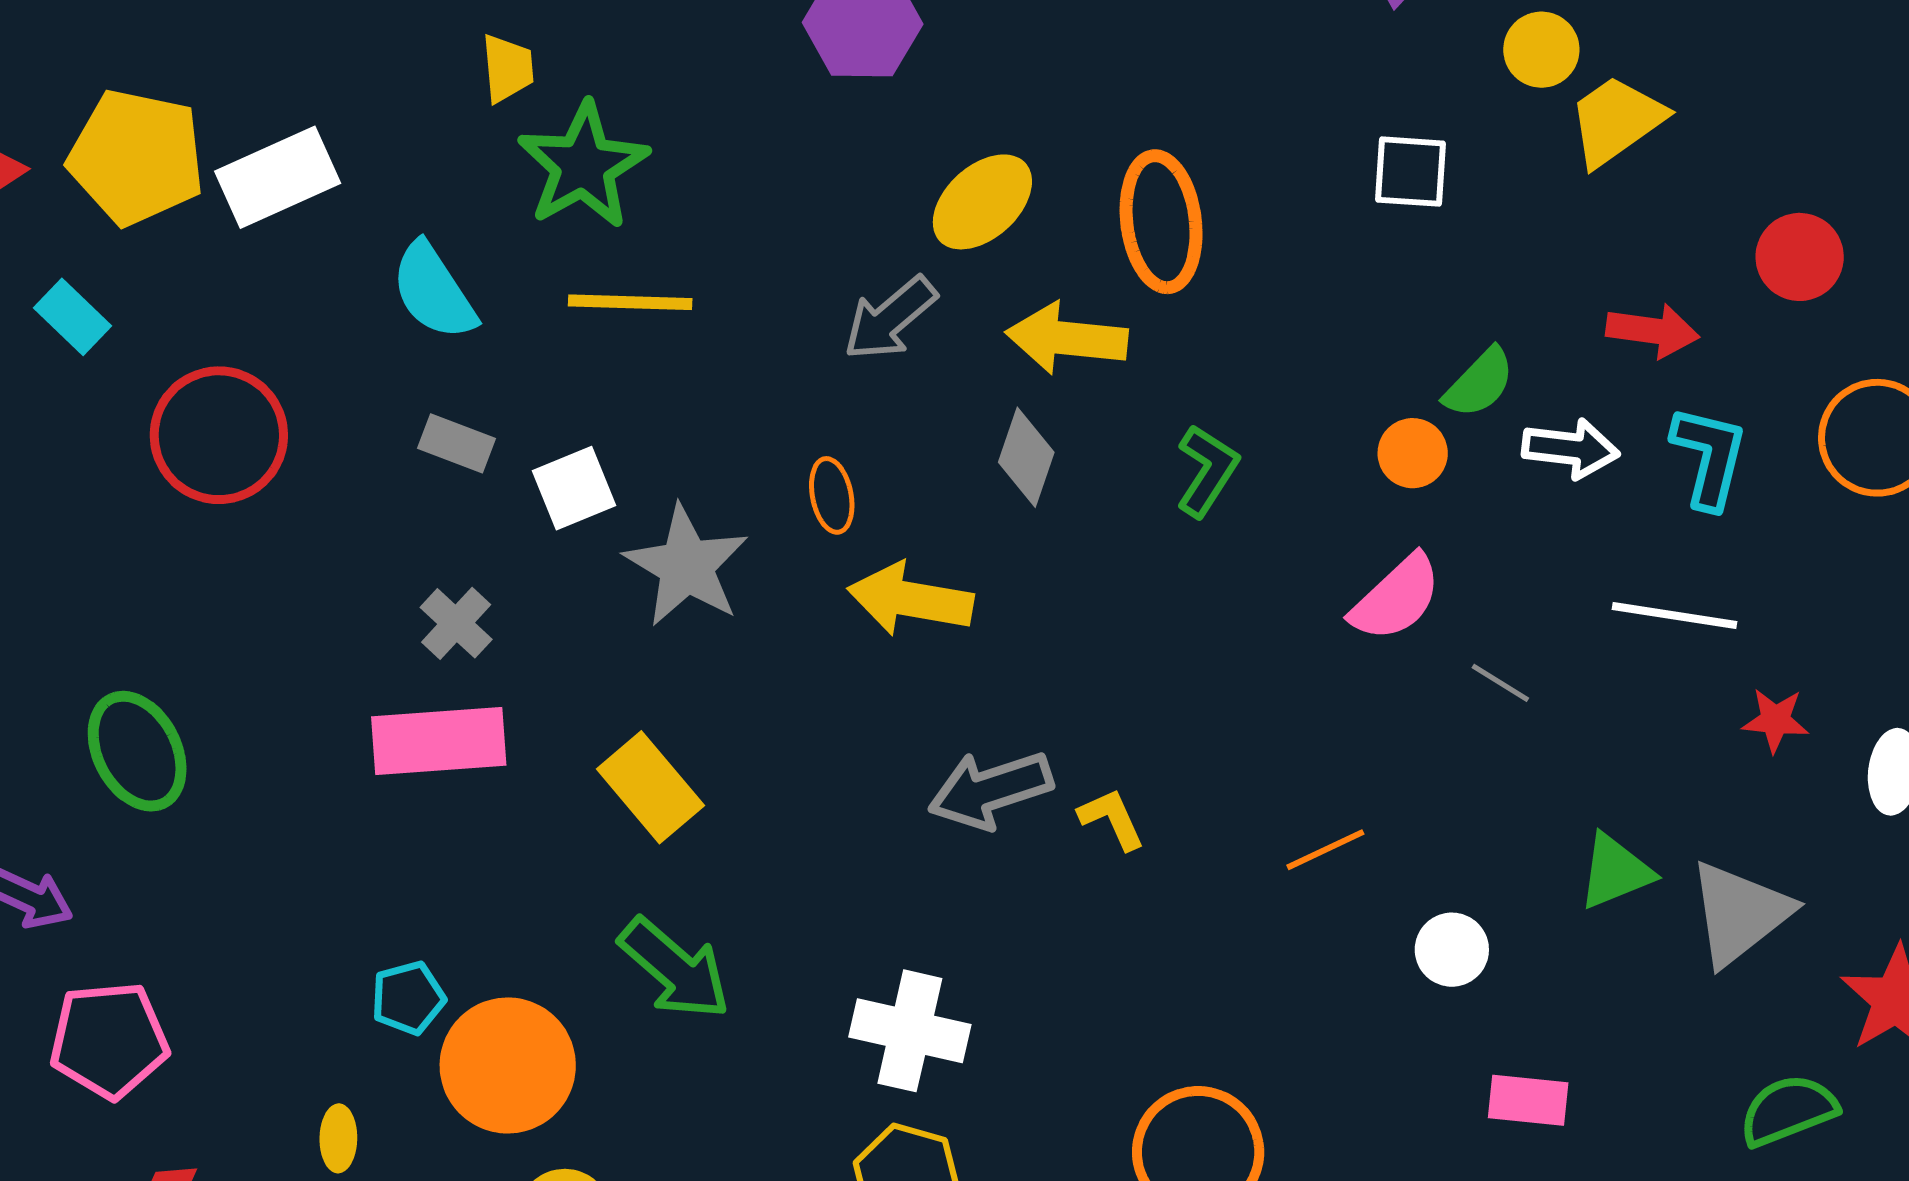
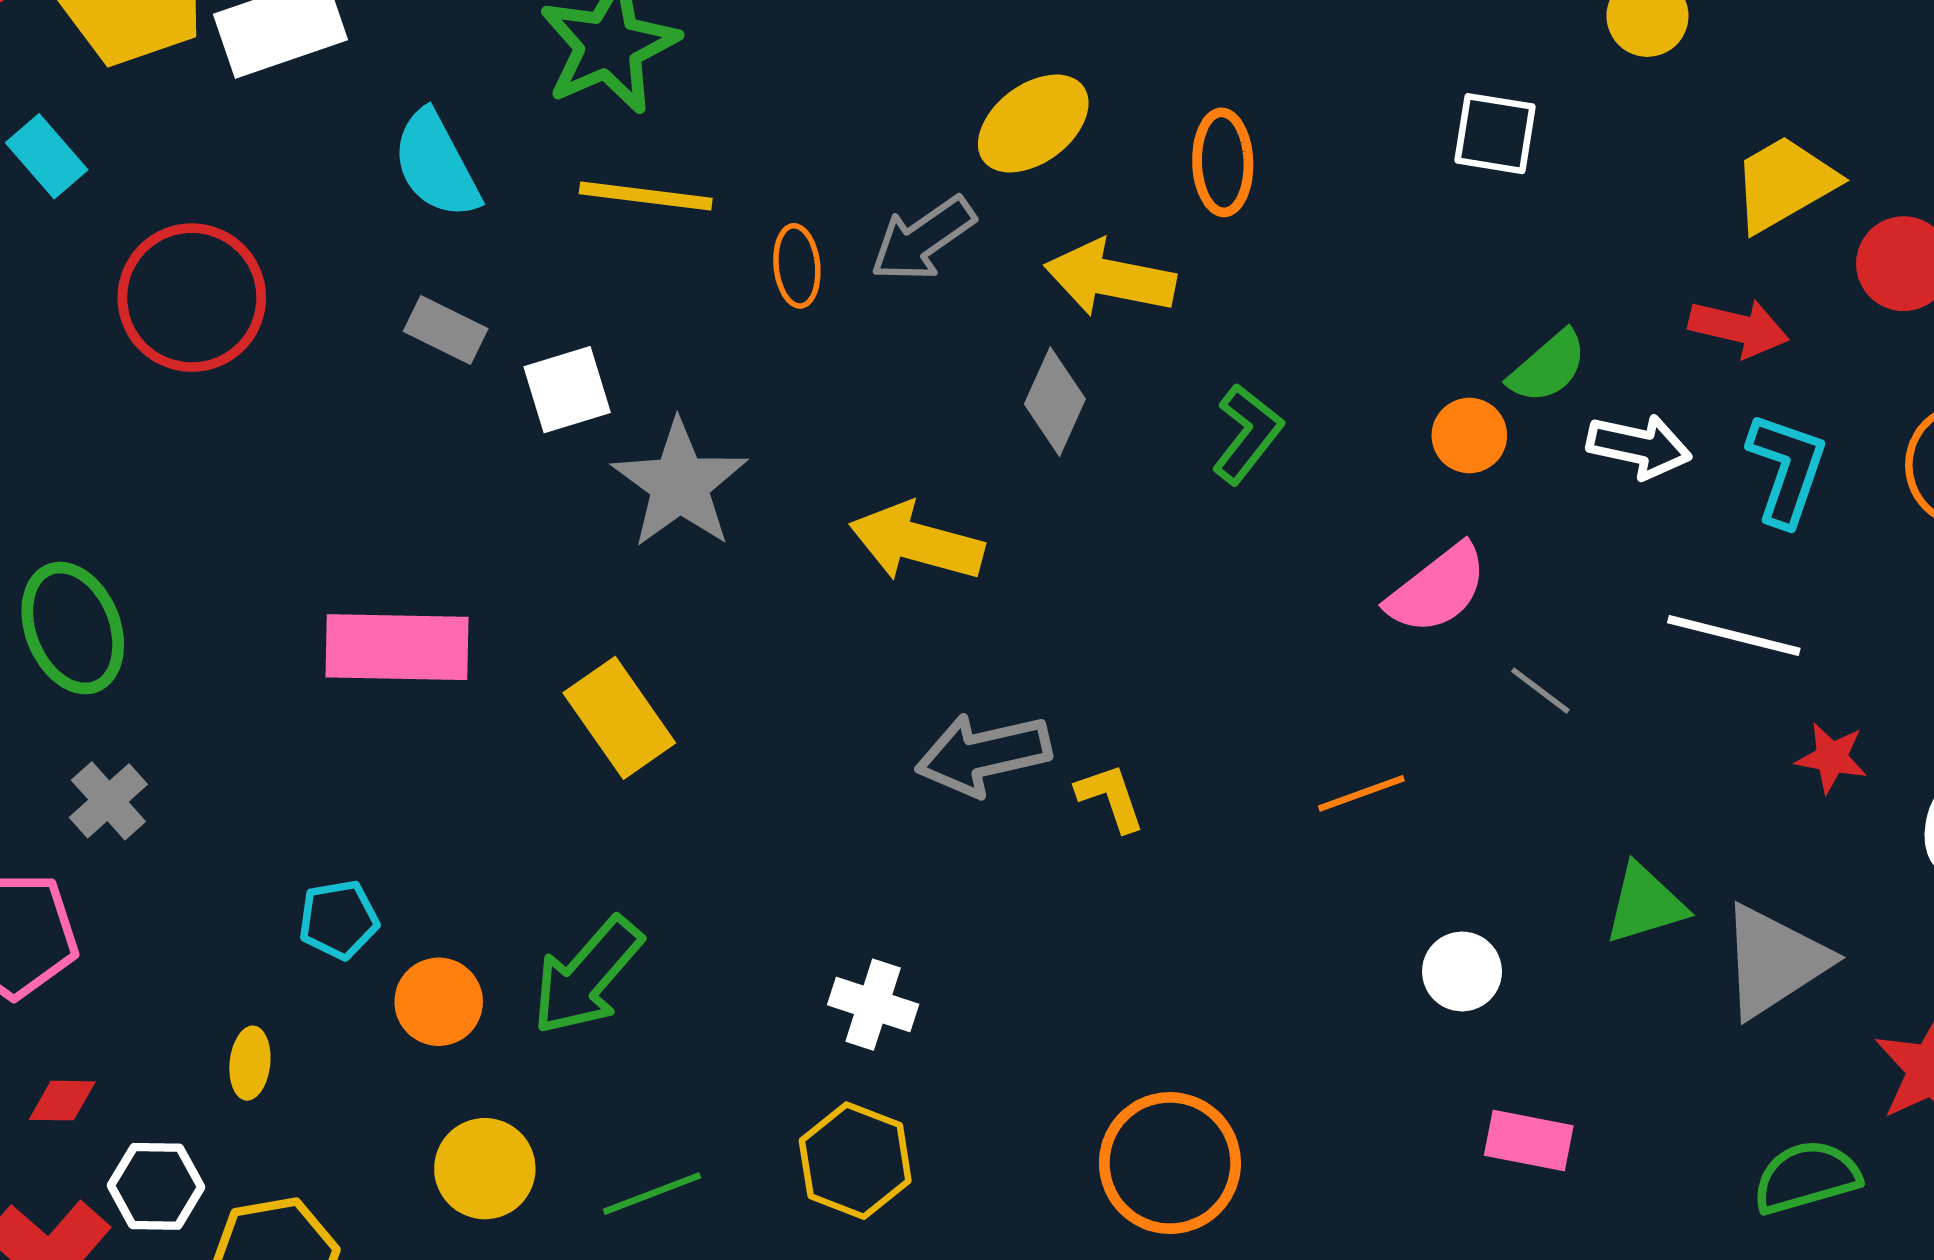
yellow trapezoid: (1616, 121) -> (1784, 184), moved
orange ellipse: (1161, 222) -> (1223, 162), size x0.7
orange ellipse: (832, 495) -> (797, 266), moved
gray cross: (456, 623) -> (108, 801), moved
orange line: (1325, 850) -> (1361, 793), moved
green arrow: (675, 969) -> (587, 976), moved, turned 85
white cross: (910, 1031) -> (873, 1005), size x0.7
orange circle: (508, 1065) -> (439, 1002), size x0.6

